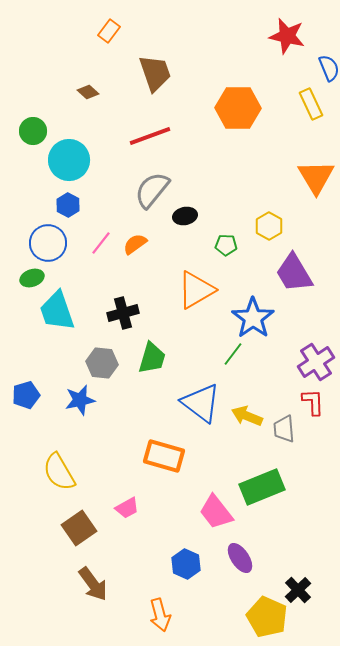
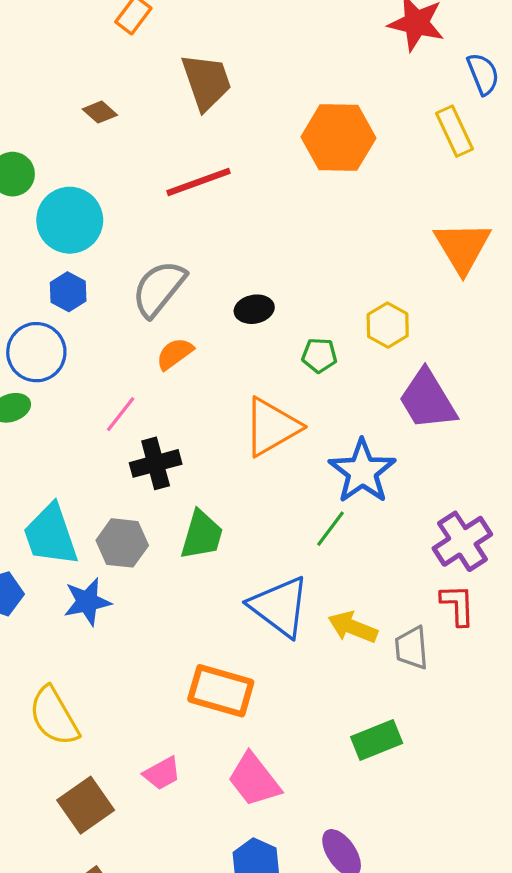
gray semicircle: (152, 190) -> (159, 289), moved
pink line: (101, 243) -> (121, 414), moved
cyan trapezoid: (57, 311) -> (51, 535), moved
green rectangle: (262, 487) -> (377, 740), size x0.7
pink trapezoid: (216, 512) -> (254, 780), moved

